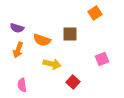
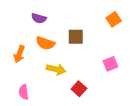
orange square: (95, 13) -> (114, 19), moved
purple semicircle: (17, 28) -> (39, 18), moved

